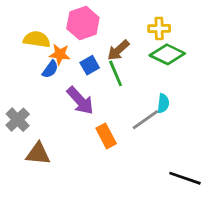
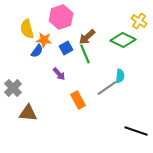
yellow cross: (159, 28) -> (139, 21), moved, turned 35
yellow semicircle: (37, 39) -> (27, 29), turned -114
purple arrow: (80, 101) -> (59, 74), size x0.6

